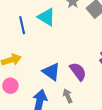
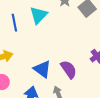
cyan triangle: (46, 17) -> (39, 15), turned 42

